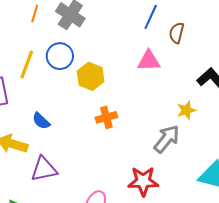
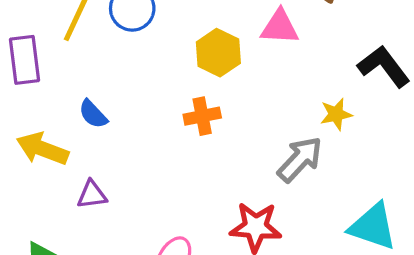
yellow hexagon: (91, 76) -> (218, 53), moved
purple triangle: (44, 169) -> (92, 195), size x0.7

